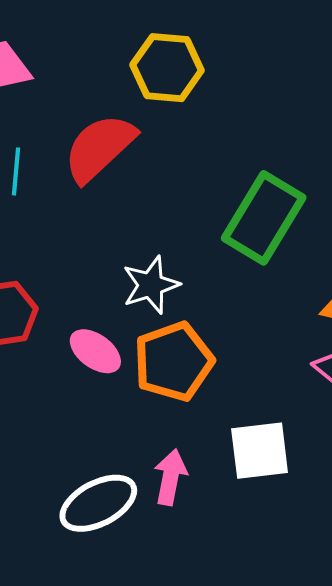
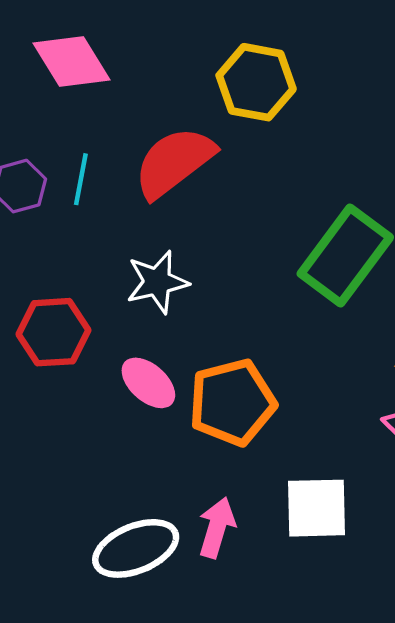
white star: (151, 285) -> (157, 282), moved

